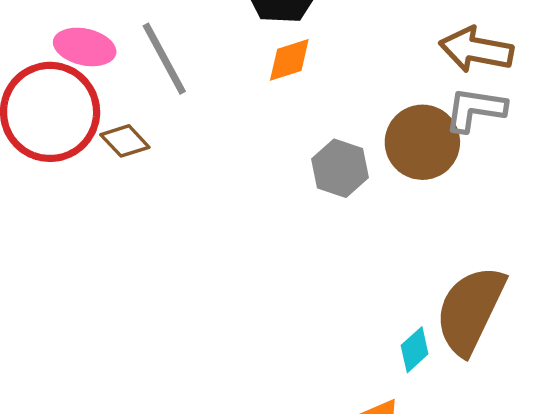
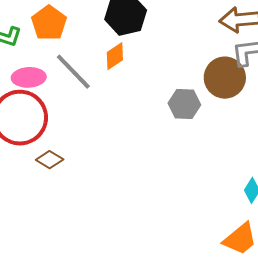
orange diamond: (289, 60) -> (115, 56), moved
brown diamond: (125, 141) -> (50, 160), moved

